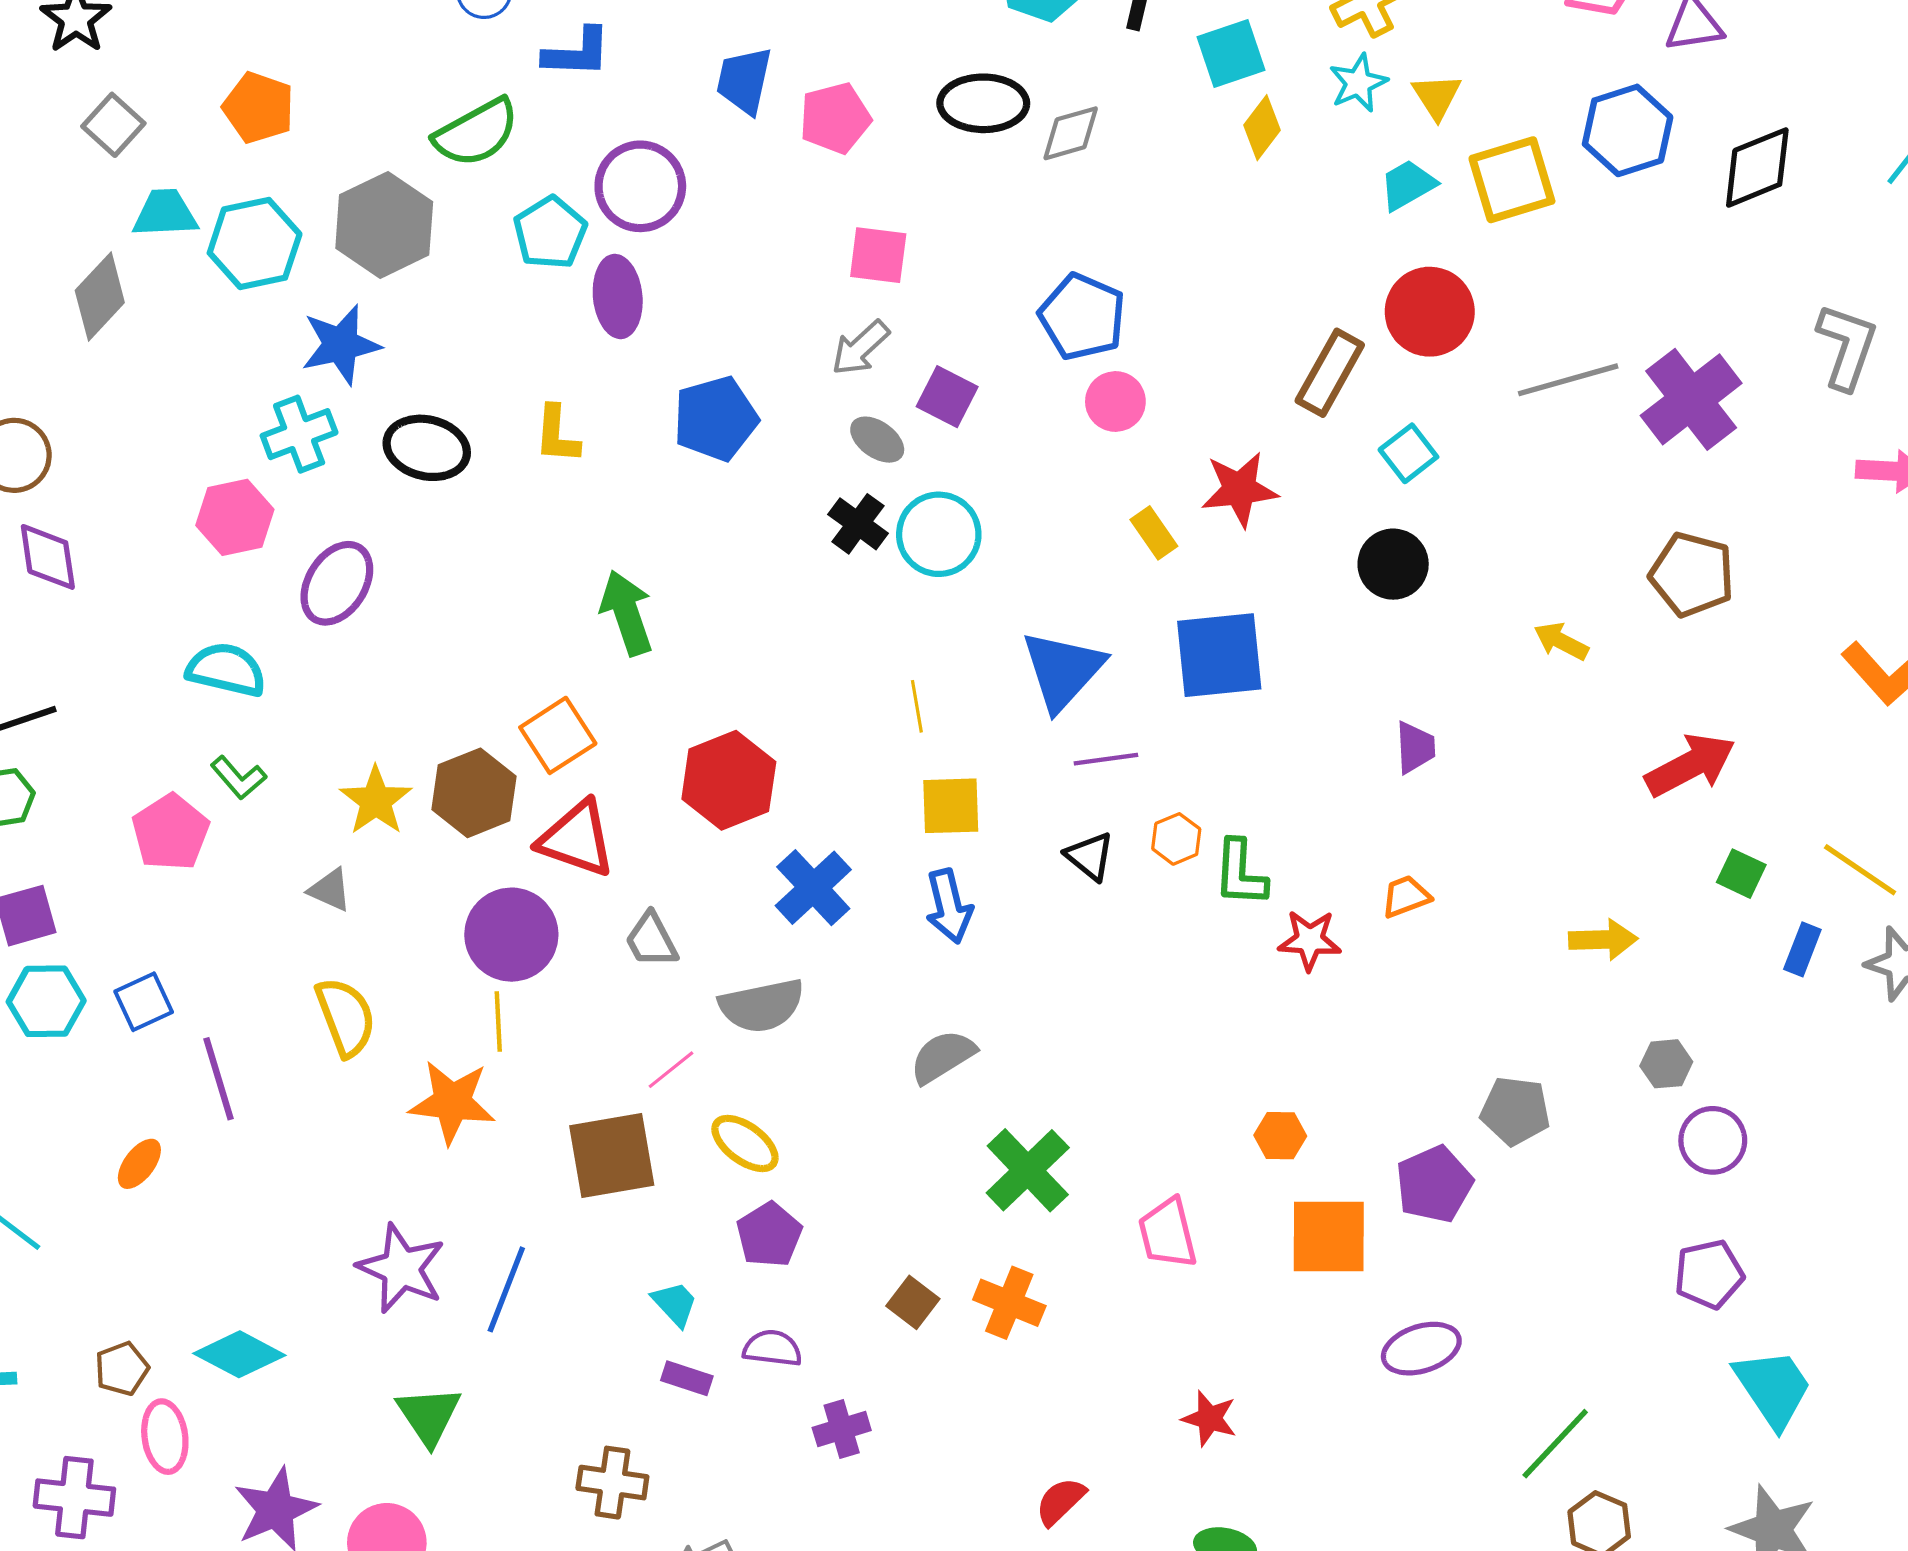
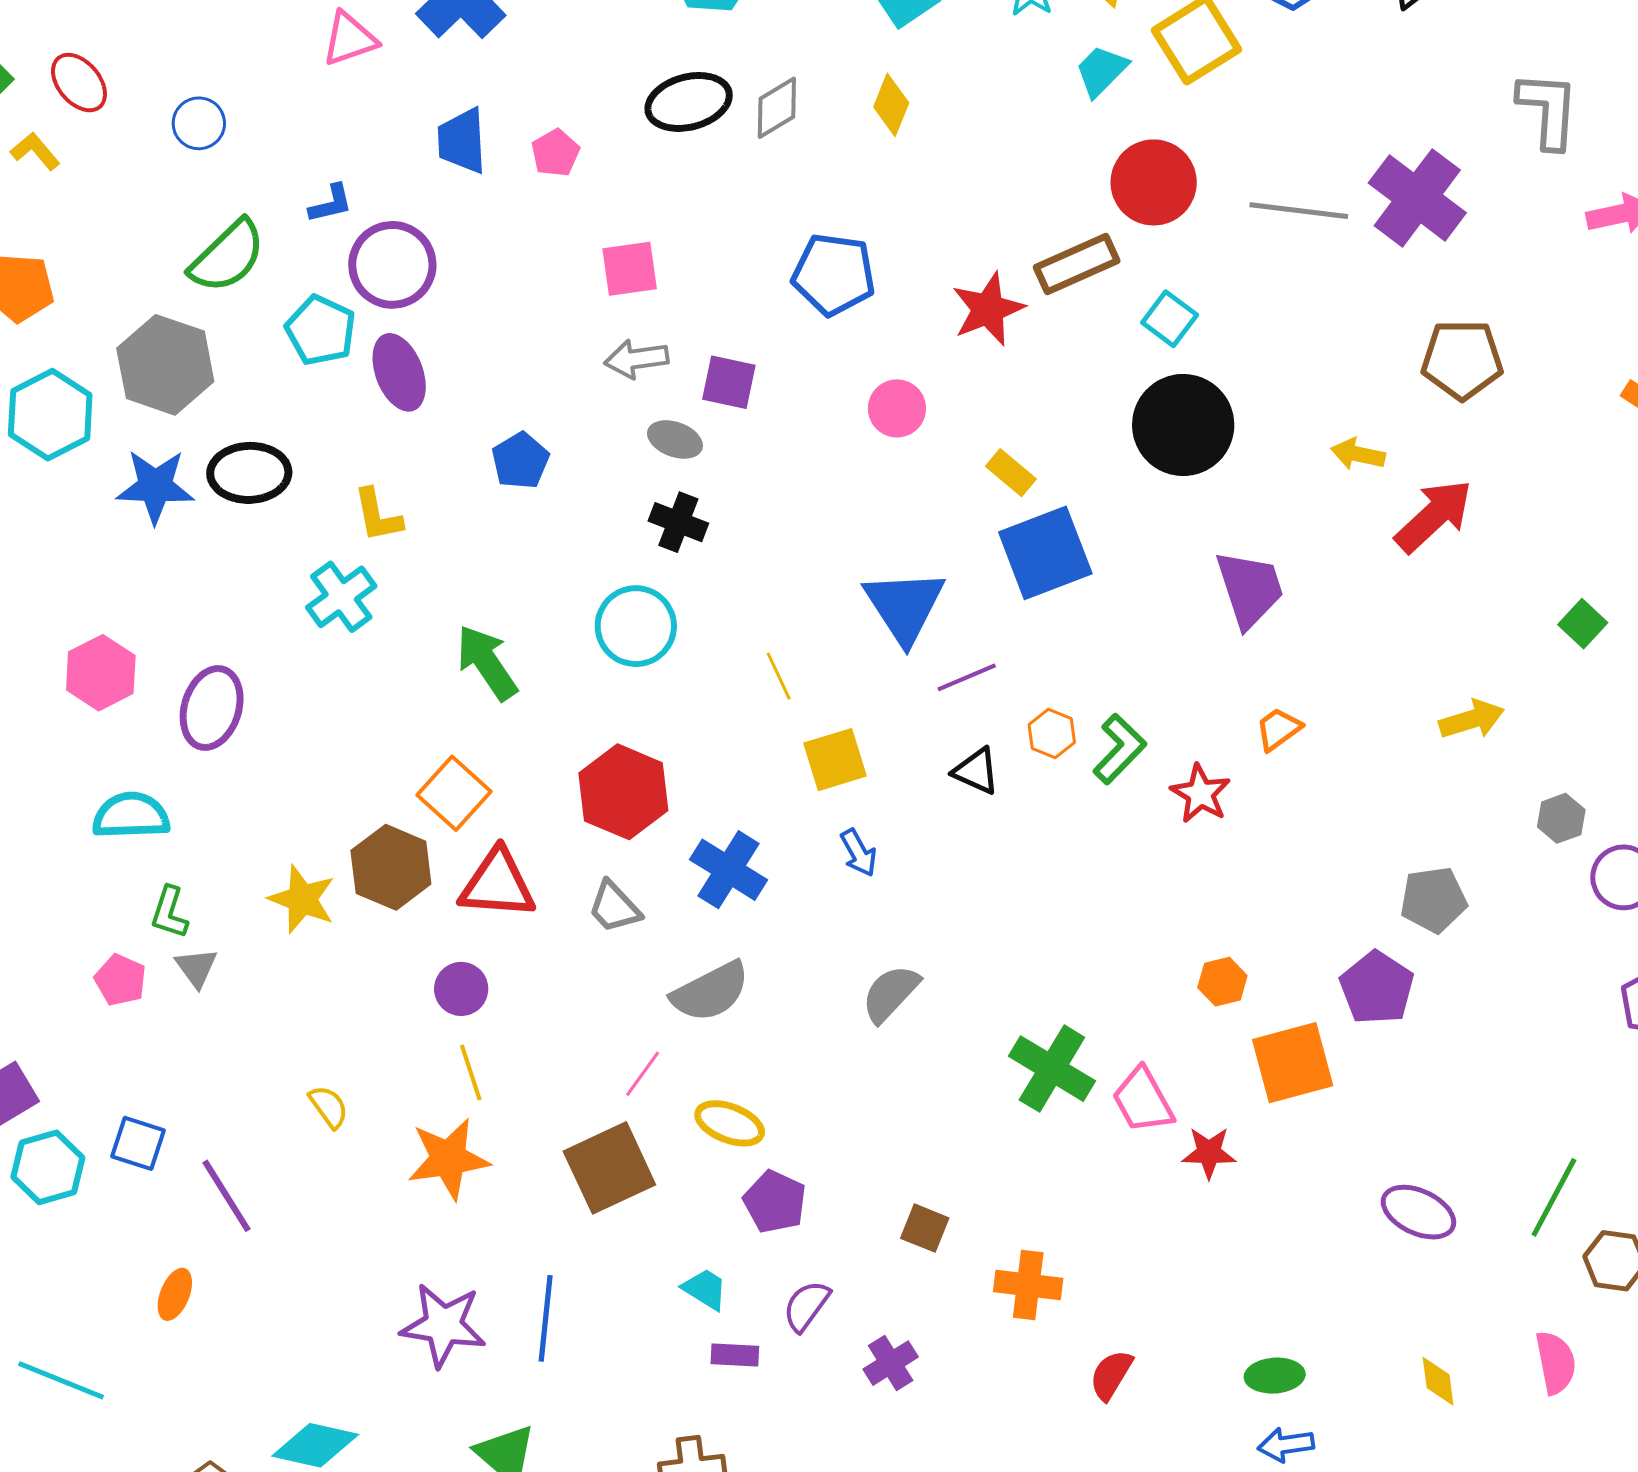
blue L-shape: (577, 53) -> (331, 204), moved, size x0.7
pink pentagon: (835, 118) -> (555, 153), size x0.7
yellow diamond: (1262, 128) -> (891, 105), moved
blue star: (341, 345) -> (155, 486), turned 30
gray arrow: (860, 348) -> (636, 359), turned 50
brown rectangle: (1330, 373) -> (1077, 264), turned 52
gray line: (1568, 380) -> (1299, 211), turned 38
pink circle: (1115, 402) -> (897, 408), moved
blue pentagon: (716, 419) -> (520, 461), size x0.7
cyan cross: (299, 434) -> (341, 597), moved
black ellipse: (427, 448) -> (249, 473), moved
red star: (1240, 489) -> (988, 309), moved
yellow rectangle: (1154, 533) -> (1011, 473), moved
cyan circle: (939, 534) -> (636, 626), moved
black circle: (1393, 564) -> (1183, 425), size x1.5
purple trapezoid: (1415, 747) -> (1250, 589), size x1.6
red arrow: (1690, 765) -> (1434, 516), moved
green L-shape: (238, 778) -> (169, 912), turned 74
pink pentagon: (171, 832) -> (120, 980), size x0.7
green L-shape: (1240, 873) -> (1119, 749), turned -124
green square: (1741, 874) -> (1583, 624), turned 33
gray triangle: (330, 890) -> (196, 968), moved, turned 45
blue arrow: (949, 906) -> (859, 853), size x0.7
purple circle: (511, 935) -> (461, 989), size x0.6
gray trapezoid: (651, 940) -> (614, 907), moved
red star: (1310, 940) -> (1200, 794), turned -30
blue square: (144, 1002) -> (138, 1143), turned -32
yellow semicircle: (346, 1017) -> (329, 1107), size x0.6
green cross: (1028, 1170) -> (1052, 1069), moved
orange cross: (1009, 1303) -> (1028, 1285), moved
purple semicircle: (772, 1348) -> (806, 1306), turned -46
purple ellipse: (1421, 1349) -> (1418, 1212), moved, turned 58
red star: (1209, 1418) -> (1209, 1153), moved

